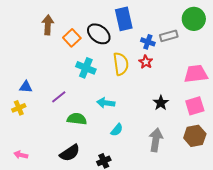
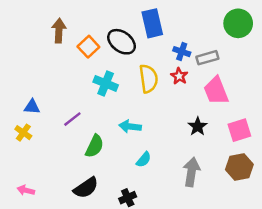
gray rectangle: (169, 36) -> (207, 58), moved
pink trapezoid: (196, 74) -> (216, 91), moved, turned -105
yellow cross: (19, 108) -> (23, 133), turned -32
green semicircle: (77, 119) -> (95, 146), turned 108

